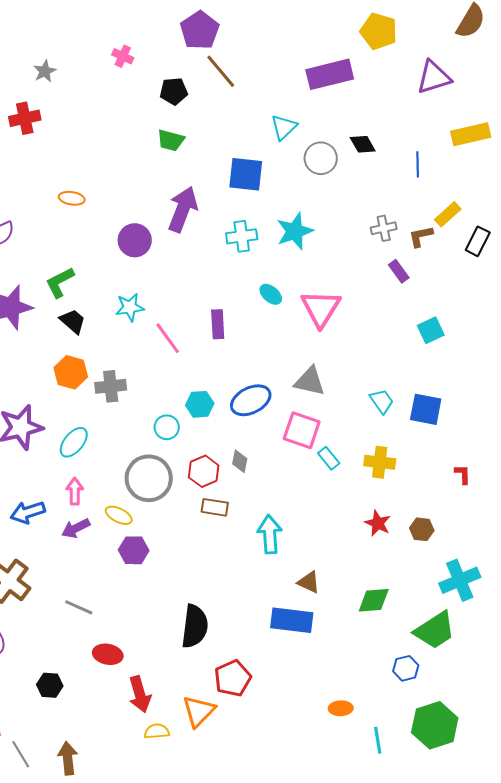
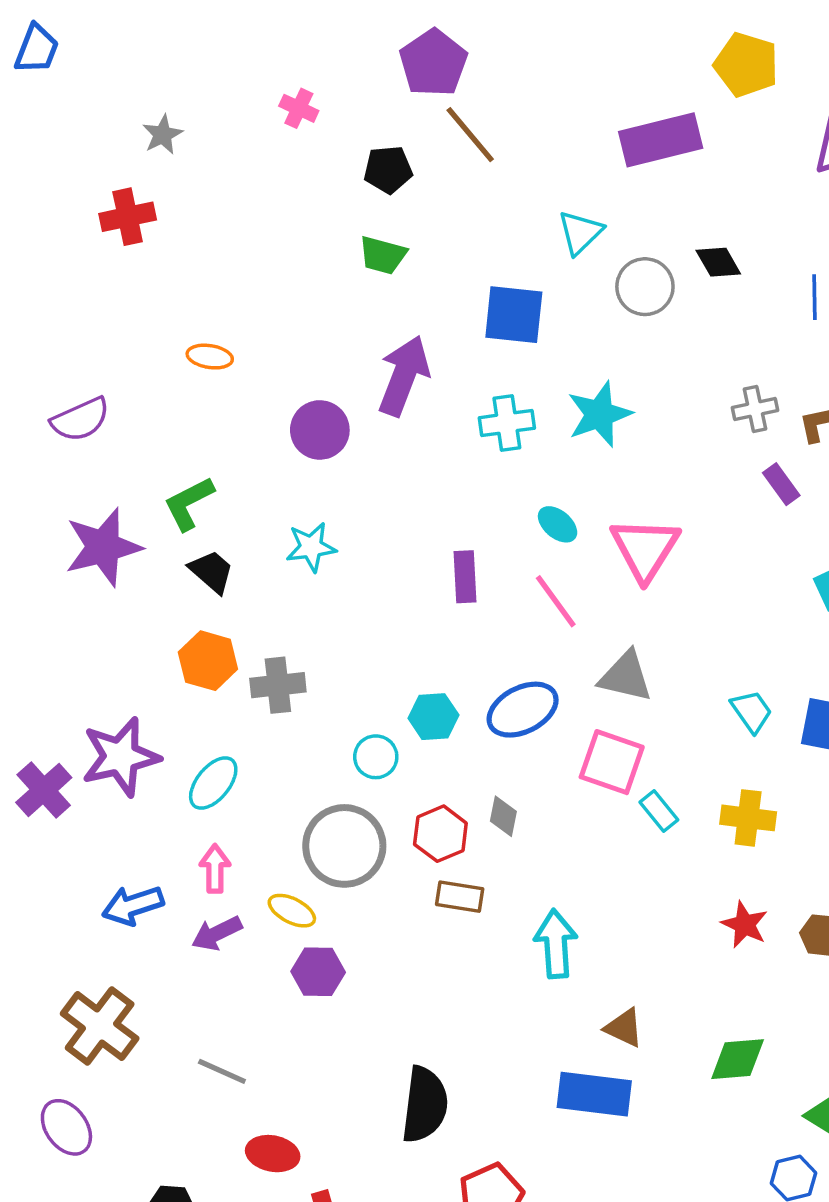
pink line: (168, 338) -> (556, 601), moved

